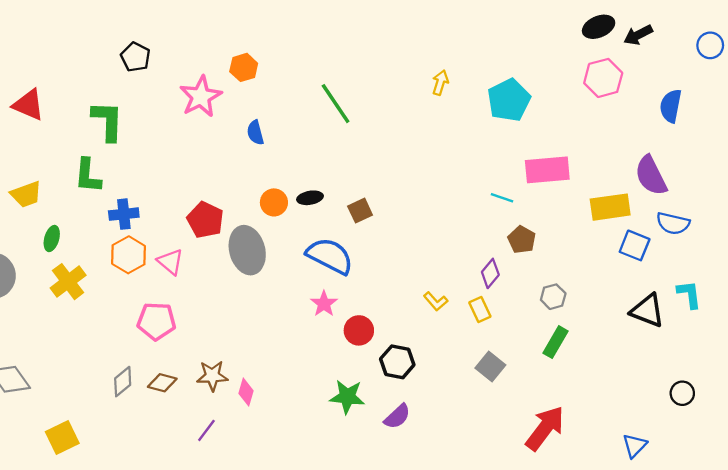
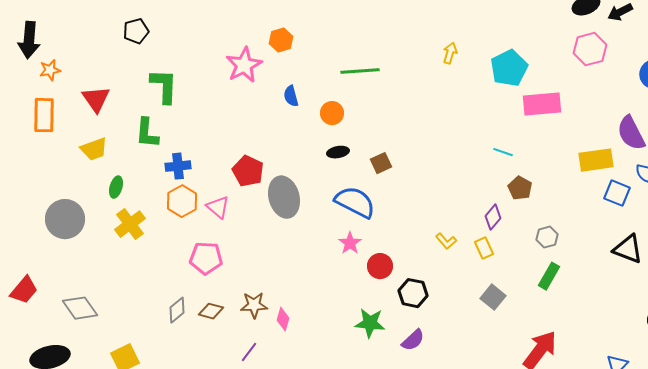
black pentagon: (135, 57) -> (136, 31), moved, turned 30
green line: (336, 104) -> (360, 71), turned -60
red triangle: (28, 105) -> (96, 99), moved, turned 32
pink rectangle: (547, 170) -> (542, 104), moved
orange circle: (274, 202) -> (332, 113), moved

